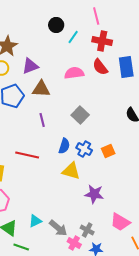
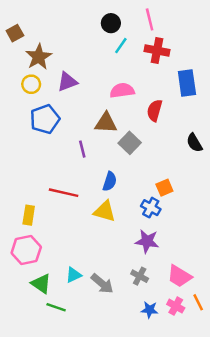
black circle: (56, 25) -> (111, 23), moved
red semicircle: (100, 67) -> (155, 110), moved, turned 54
brown triangle: (41, 89) -> (106, 123), moved
blue cross: (84, 149) -> (151, 208), moved
yellow triangle: (71, 171) -> (105, 211), moved
gray cross: (87, 230) -> (140, 276), moved
pink cross: (74, 243) -> (176, 306), moved

